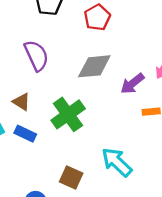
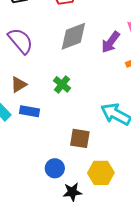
brown triangle: (22, 102) -> (19, 85), turned -48
green cross: (68, 114) -> (62, 84), size x0.6

